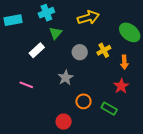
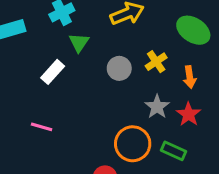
gray star: (66, 78) -> (157, 107), moved
orange circle: (83, 101) -> (133, 144), size x1.5

